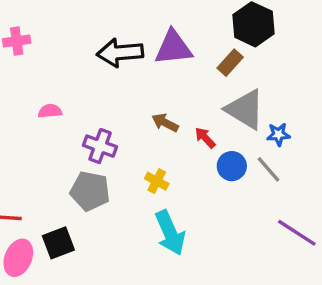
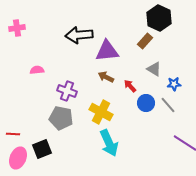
purple triangle: (173, 48) -> (107, 51), moved
gray triangle: (245, 109) -> (154, 69), size x0.6
yellow cross: (157, 181) -> (101, 112), size x1.6

